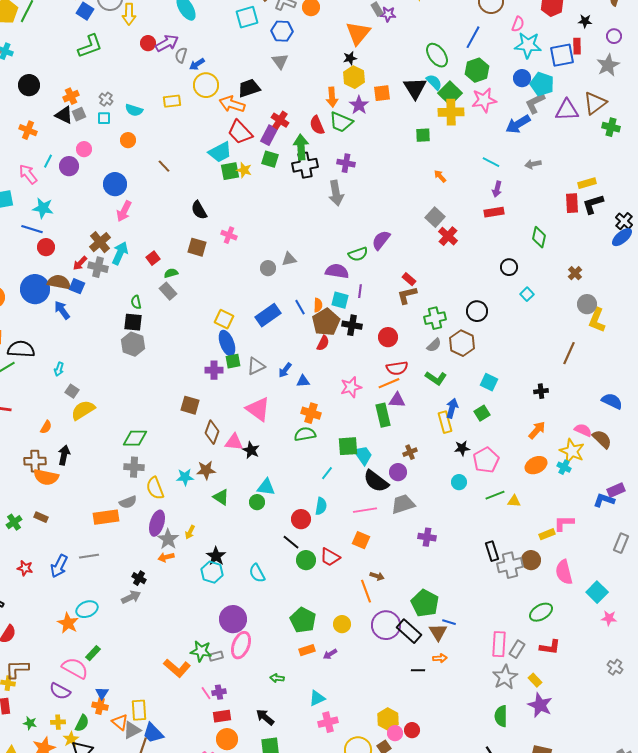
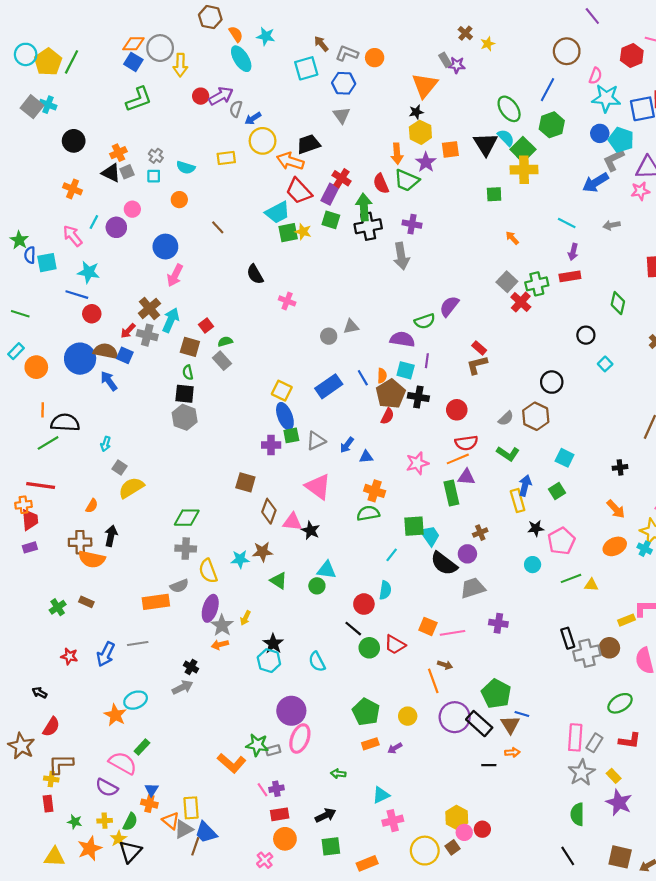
pink star: (484, 100) -> (640, 191), moved, size x0.7
brown square: (197, 247) -> (190, 347), moved
green cross: (435, 318) -> (537, 284), moved
orange arrow: (537, 430) -> (616, 509), turned 96
pink line: (365, 510) -> (452, 633), moved
black arrow: (265, 717) -> (325, 815), turned 114

